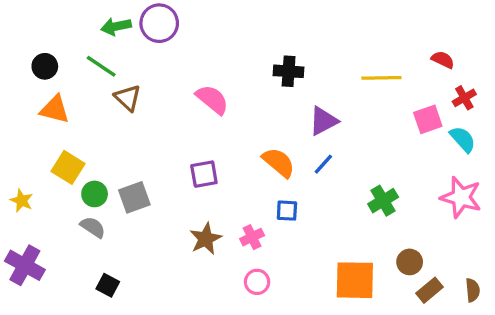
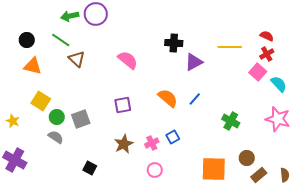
red cross: (464, 98) -> (267, 54), moved
pink square: (428, 119) -> (258, 72), turned -30
purple triangle: (323, 121) -> (194, 62), moved
green cross: (383, 201) -> (231, 121), turned -30
blue square: (287, 211) -> (173, 137), moved, turned -32
black square: (108, 285) -> (90, 168), moved

